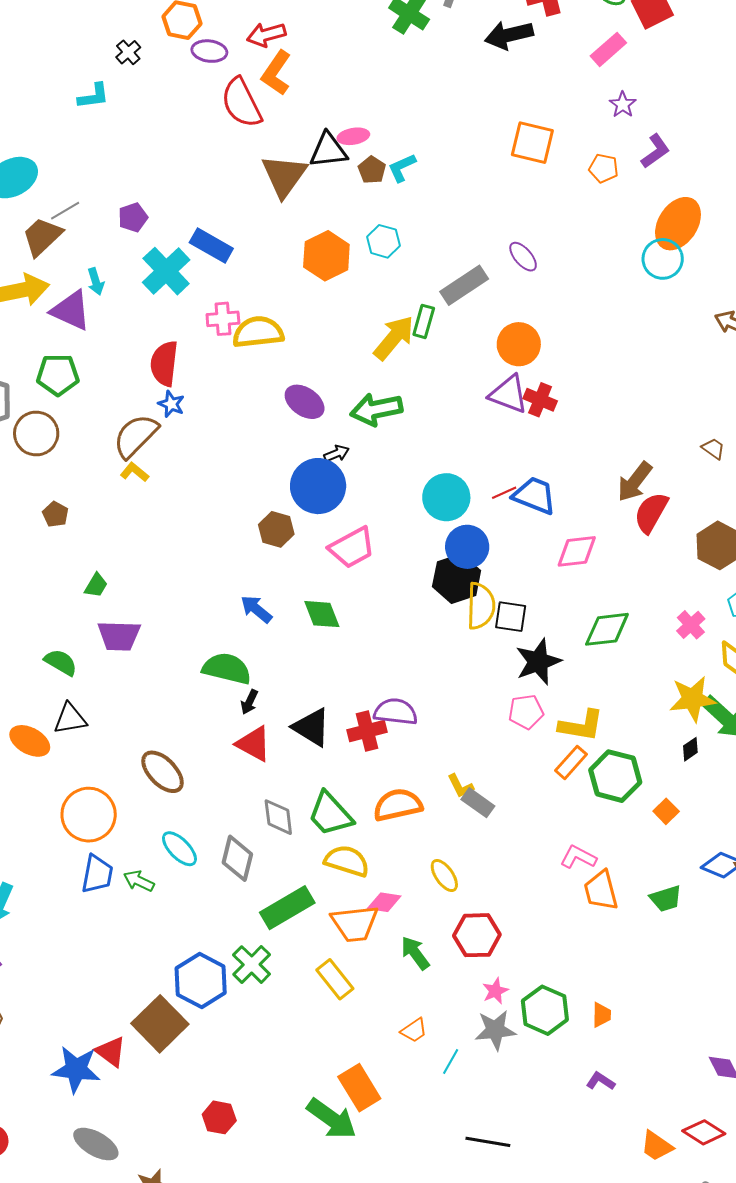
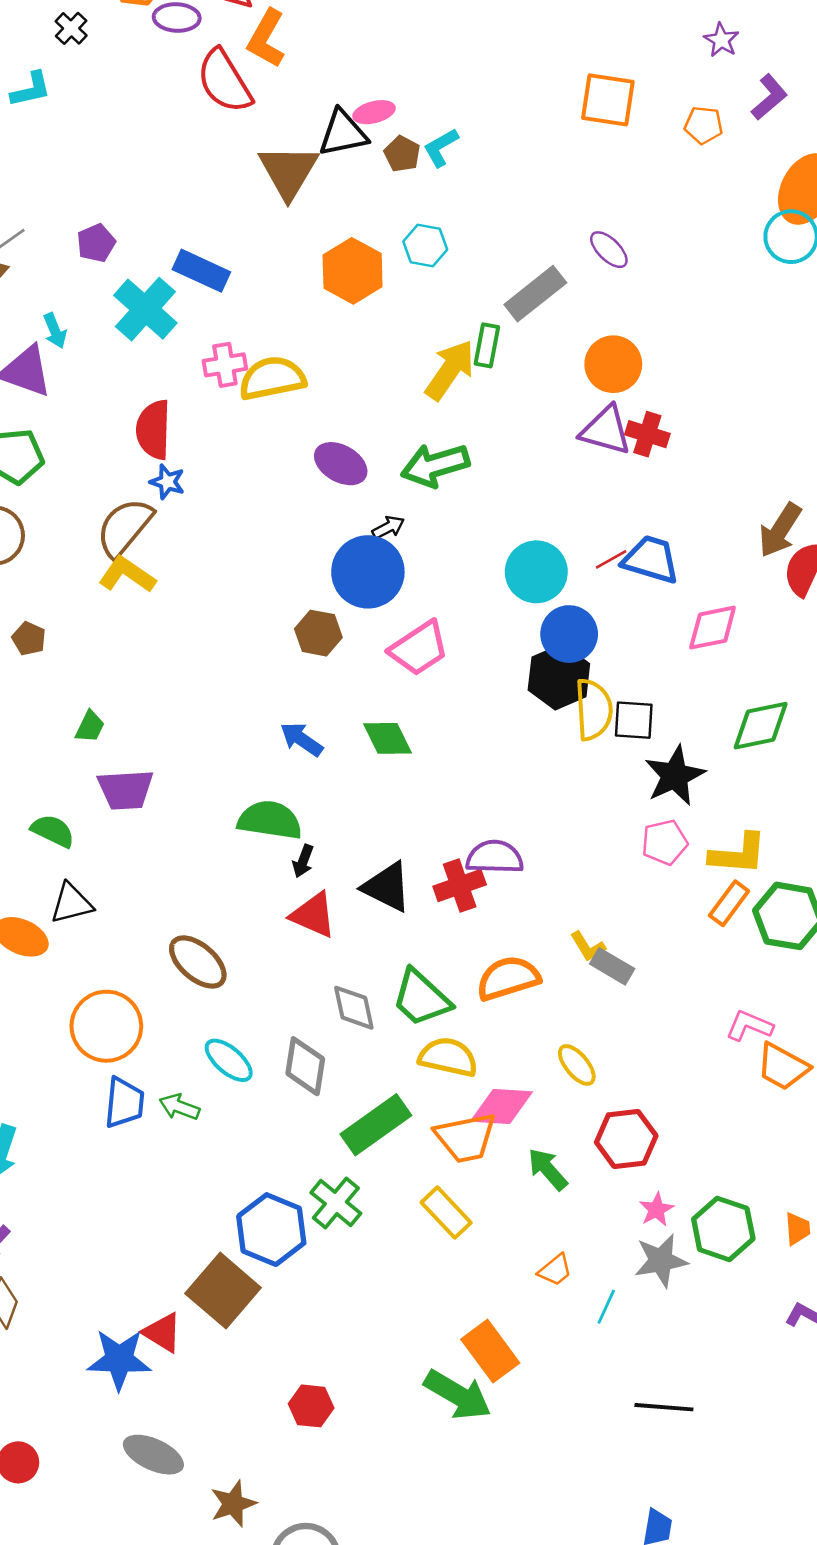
yellow L-shape: (134, 472) -> (127, 575), size x1.5
orange trapezoid: (601, 891) -> (783, 1067), turned -42
pink diamond: (384, 902) -> (502, 1107), size x1.4

